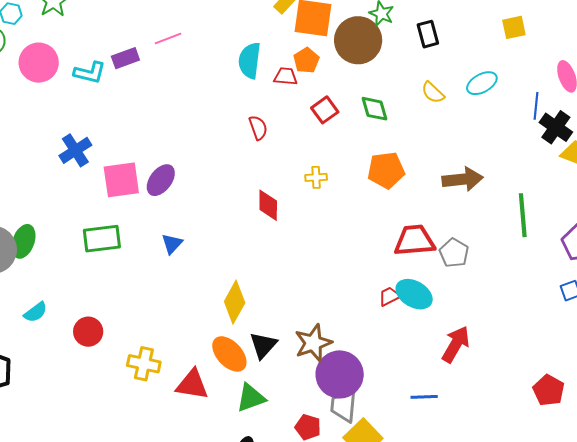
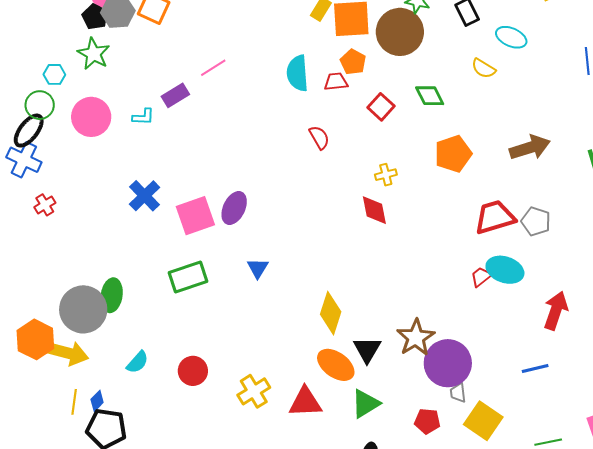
cyan L-shape: (90, 73) -> (143, 117), size x0.7
cyan ellipse: (482, 83) -> (511, 37), moved, turned 64
red diamond: (268, 205) -> (374, 210), moved
yellow cross: (144, 364) -> (254, 391), turned -32
gray trapezoid: (344, 406) -> (458, 393), size x0.6

